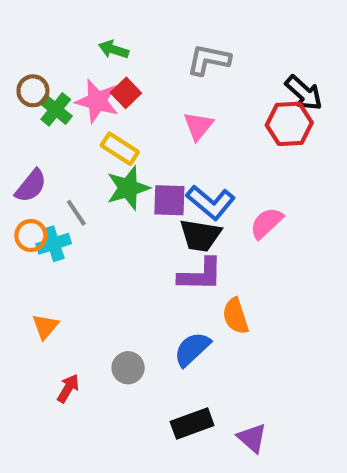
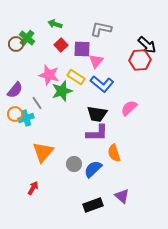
pink star: (97, 101) -> (49, 75), moved
green cross: (56, 109) -> (27, 38), moved
yellow rectangle: (120, 149) -> (76, 77), moved
purple square: (169, 200) -> (82, 49), moved
blue L-shape: (211, 202) -> (102, 84), moved
orange triangle: (45, 326) -> (43, 152), moved, size x1.6
gray circle: (128, 368) -> (74, 164), moved
purple triangle: (252, 438) -> (122, 196), moved

